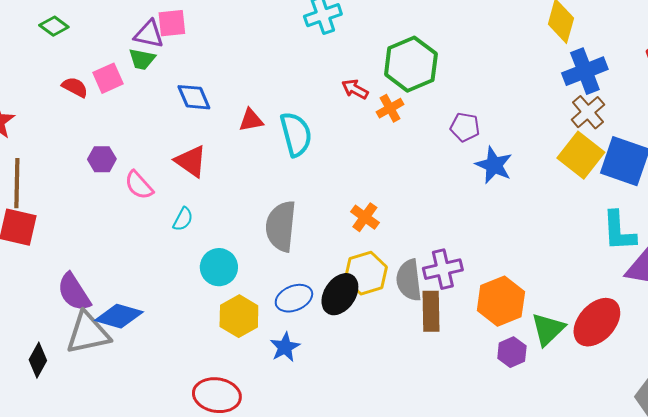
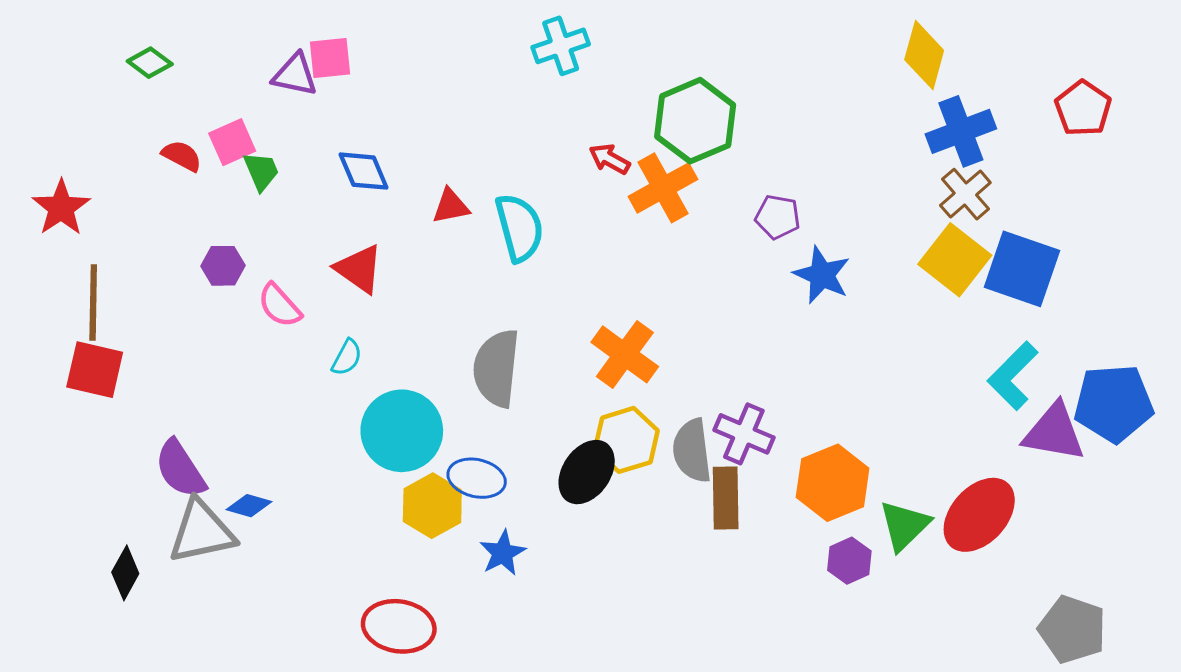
green trapezoid: (142, 59) -> (261, 171), moved, turned -124
orange cross: (390, 108) -> (663, 188), size x1.6
orange cross: (365, 217) -> (625, 354), size x1.5
cyan L-shape: (619, 231) -> (1013, 376), turned 48
cyan circle: (219, 267) -> (402, 431), size x1.4
purple cross: (443, 269) -> (744, 434), turned 36
blue ellipse: (294, 298) -> (477, 478), moved, turned 36
blue diamond: (119, 316) -> (249, 506), size x0.6

